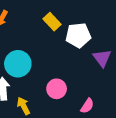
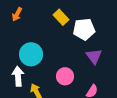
purple triangle: (102, 58) -> (94, 56), moved

